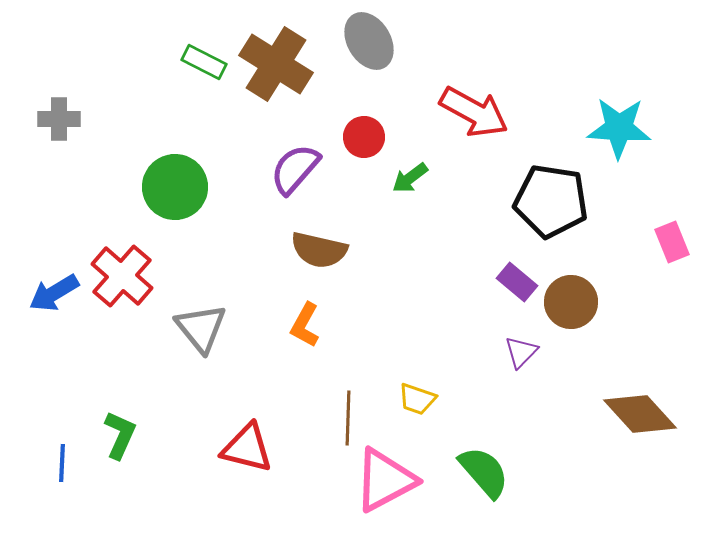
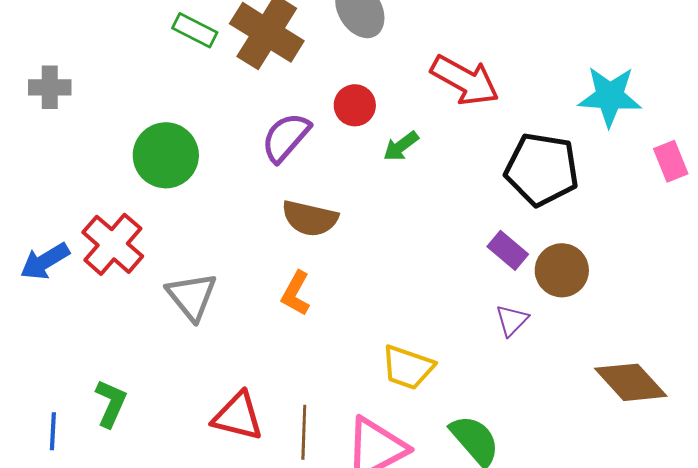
pink rectangle: (672, 242) -> (671, 161), moved
yellow trapezoid: (417, 399) -> (408, 367), size x1.4
brown line: (348, 418) -> (304, 432), moved

